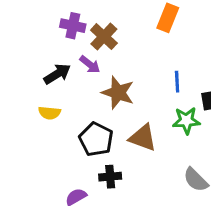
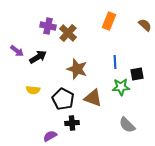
purple arrow: (90, 65) -> (17, 51), moved
yellow semicircle: (49, 113) -> (33, 90), moved

